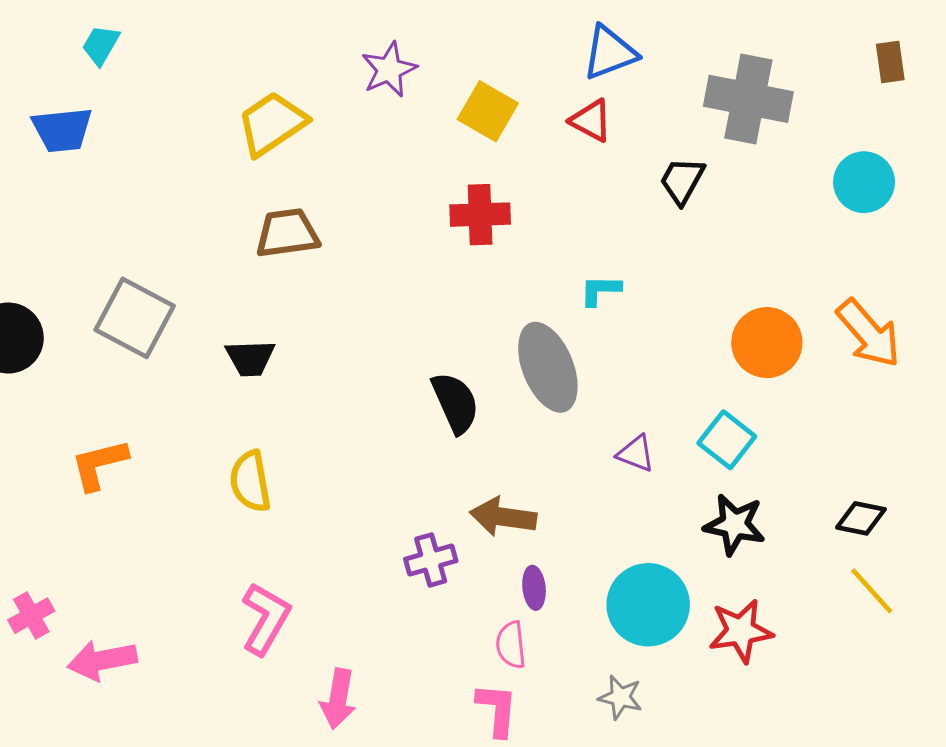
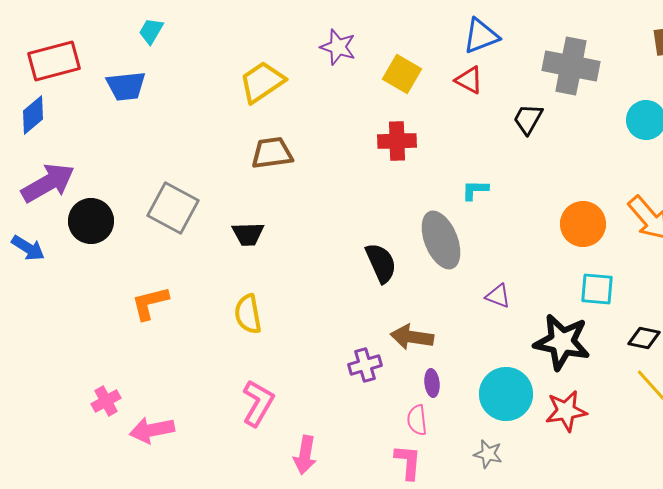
purple star: (389, 70) -> (338, 47), turned -30
cyan square: (727, 440) -> (597, 289), moved, turned -33
black star: (734, 525) -> (562, 342), size x1.4

